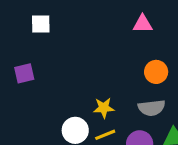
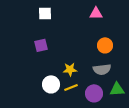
white square: (41, 24) -> (45, 13), moved
purple square: (24, 73) -> (41, 45), moved

